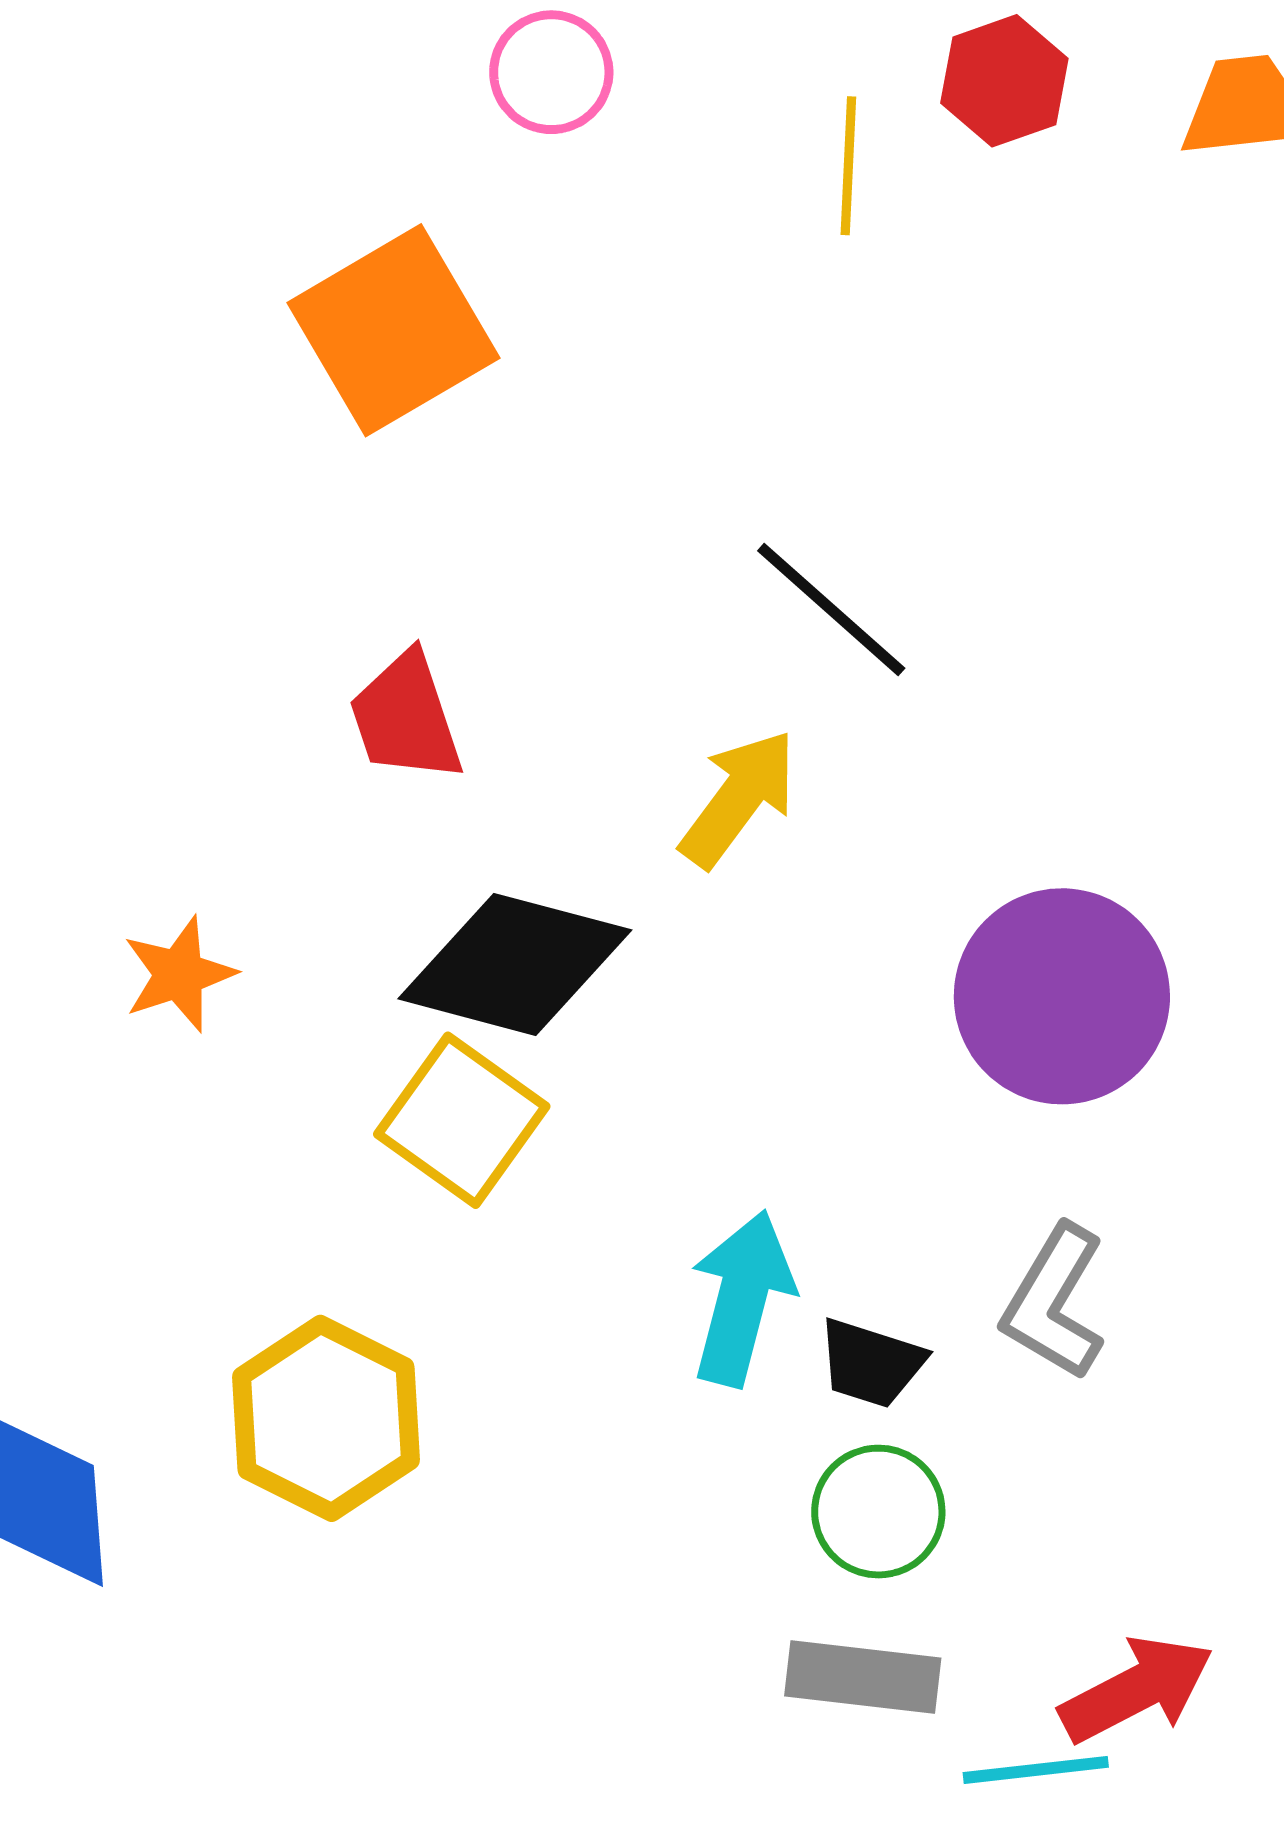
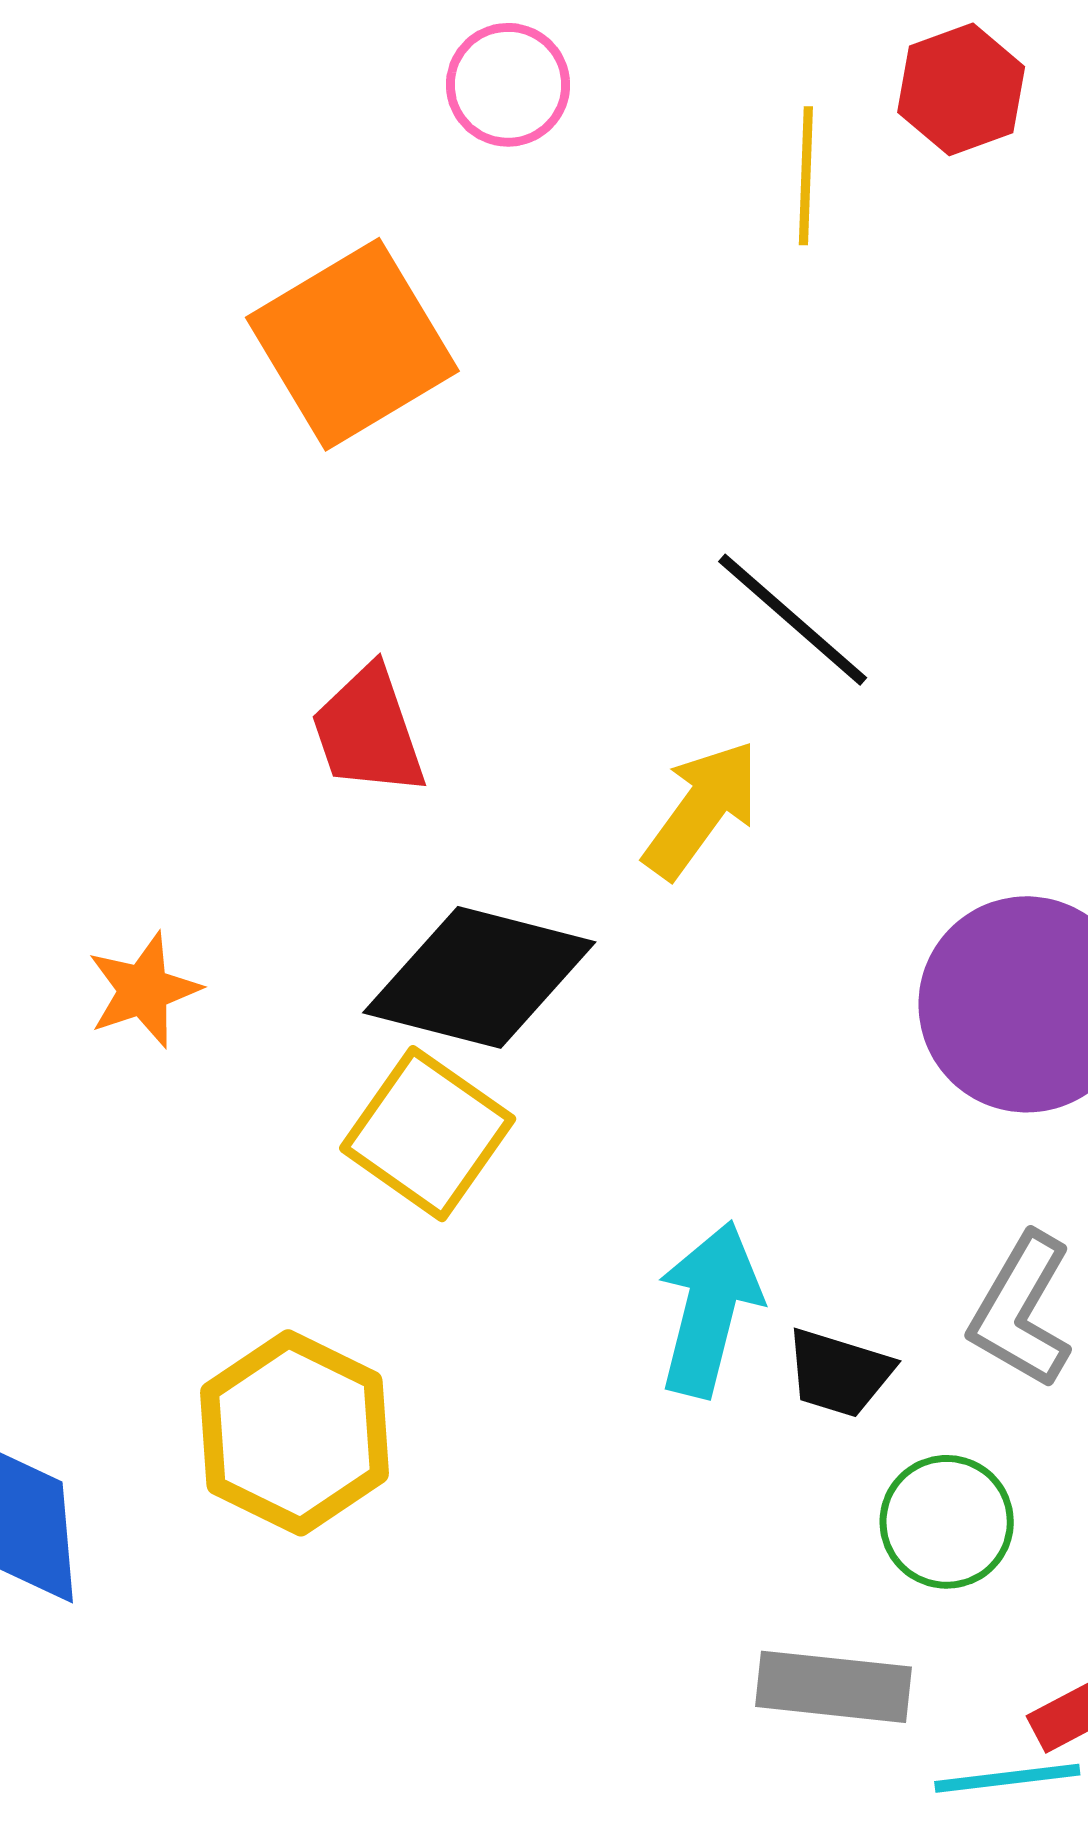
green circle: (878, 1512) -> (947, 1522), moved

